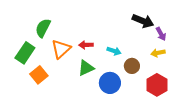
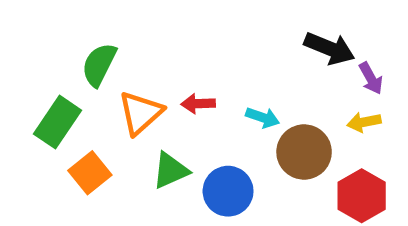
brown circle: (132, 66) -> (304, 152), size x1.5
green triangle: (86, 68) -> (170, 170), moved
blue circle: (110, 83) -> (228, 191), moved

